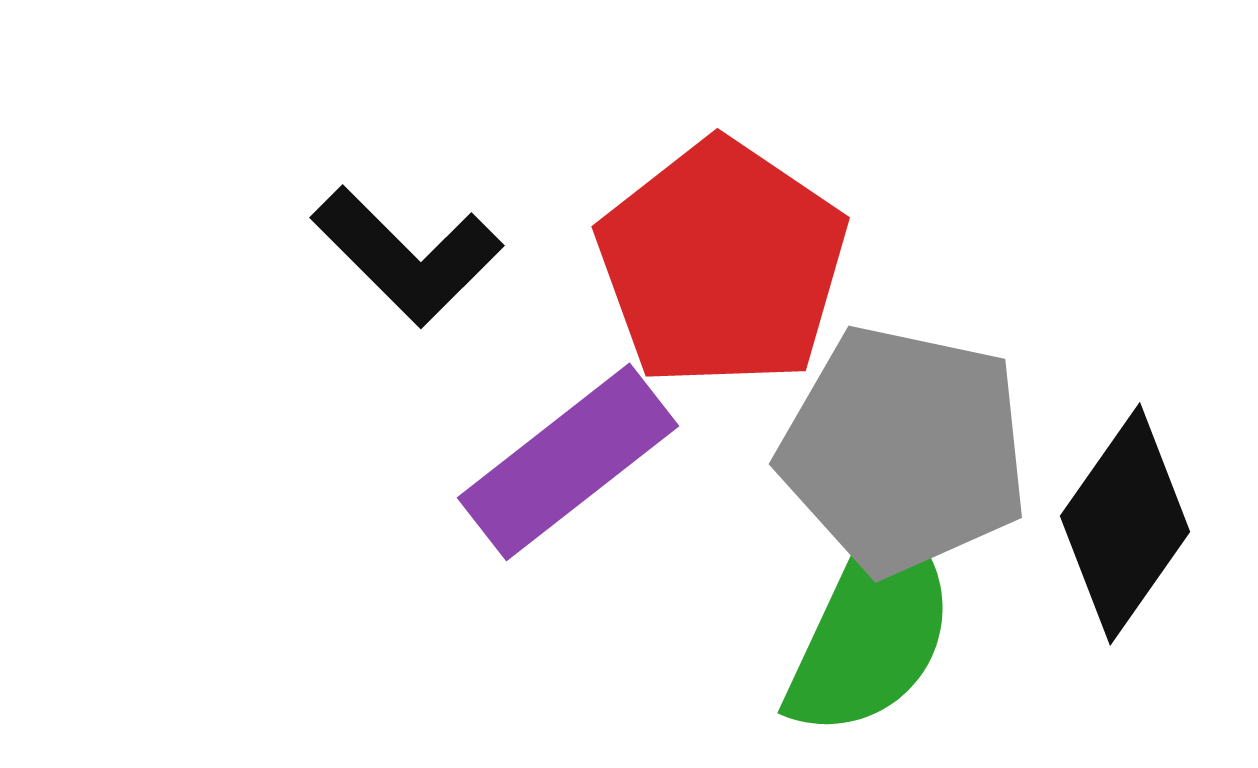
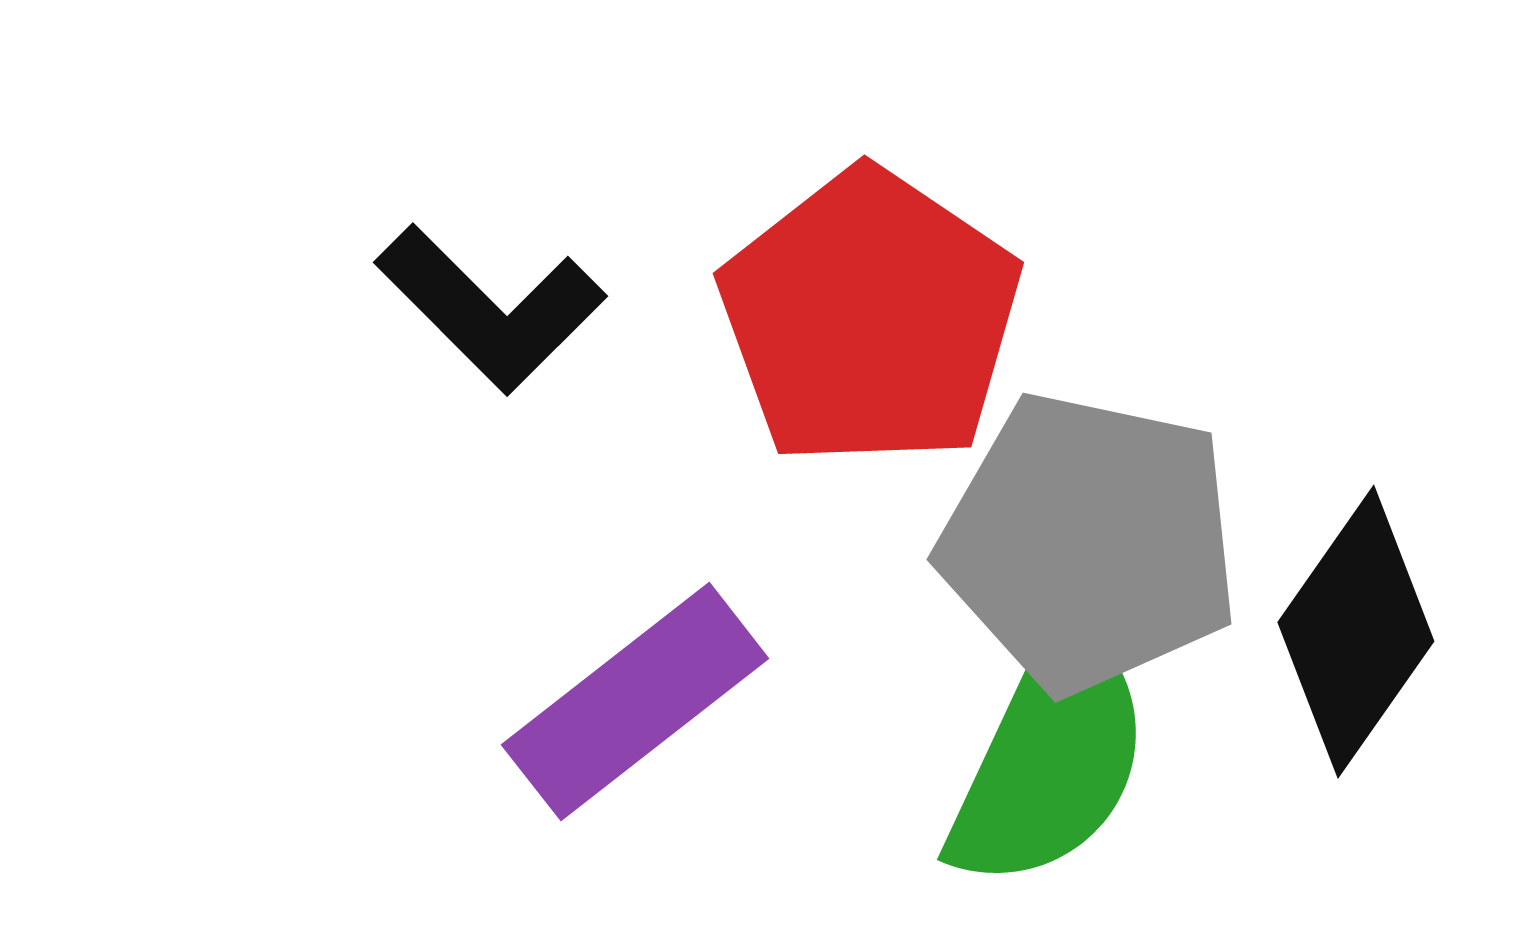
purple rectangle: (568, 462) -> (635, 702), moved

